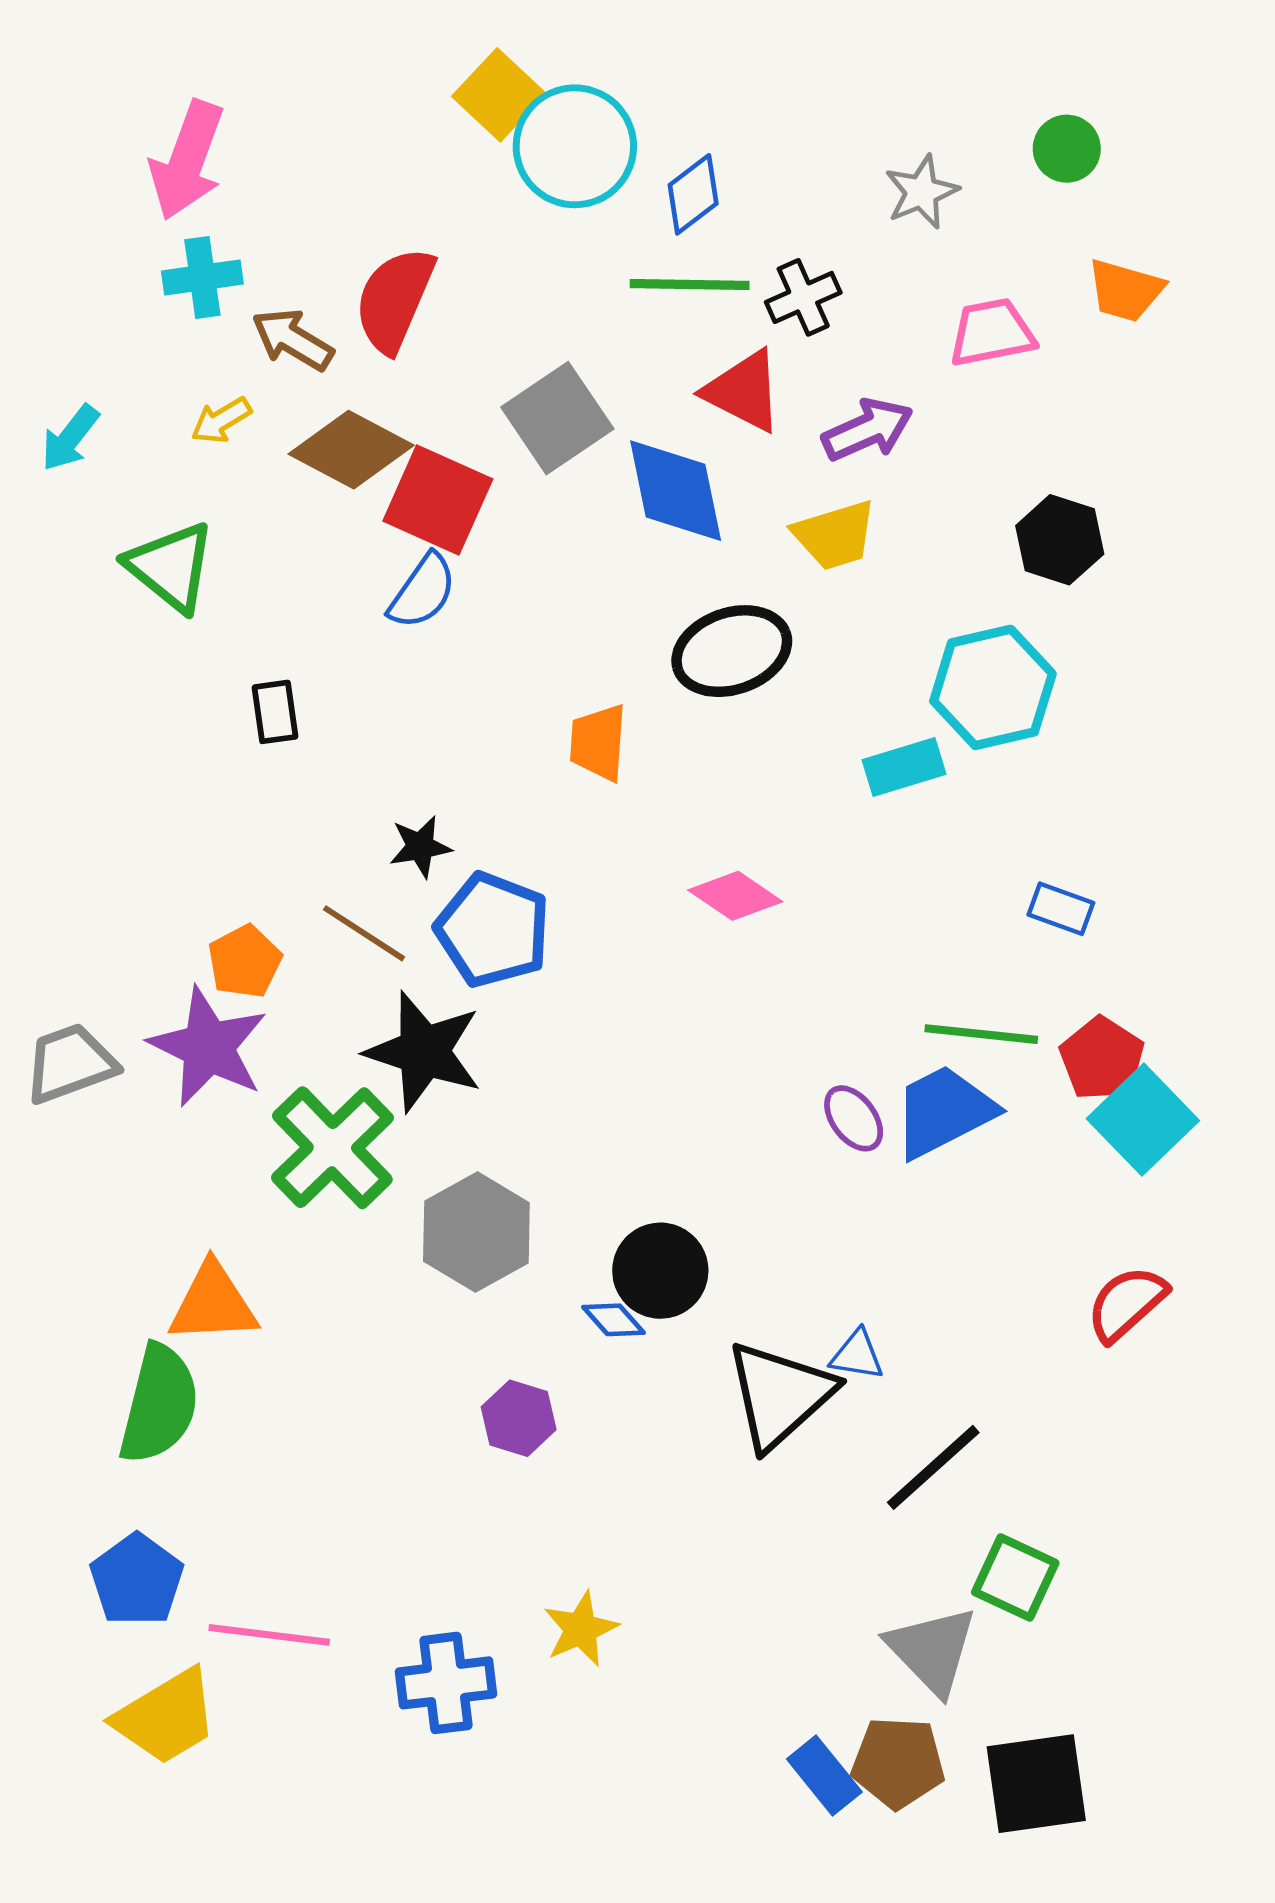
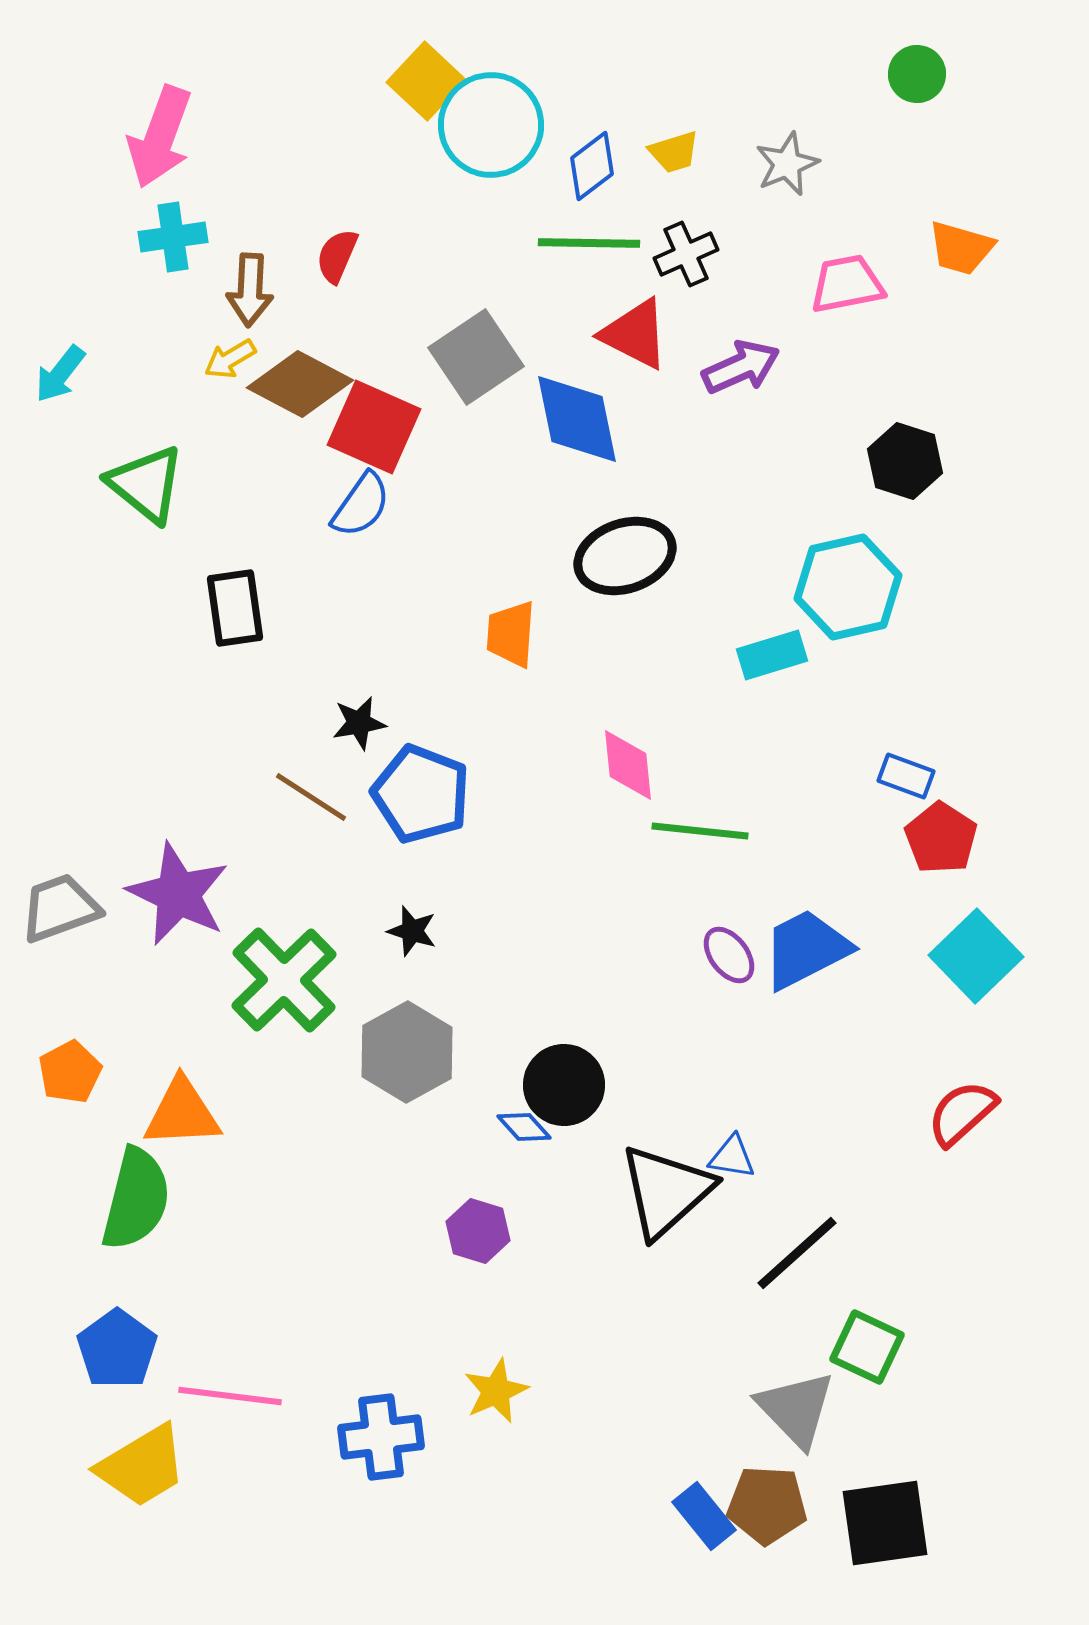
green circle: (1067, 149) -> (917, 74), moved
red semicircle: (394, 300) -> (337, 256), size x0.6
brown arrow: (293, 340) -> (250, 290), turned -118
yellow arrow: (221, 420) -> (230, 359), moved
yellow trapezoid: (835, 535) -> (674, 152), moved, size x0.7
black rectangle: (275, 712) -> (235, 608), size x1.4
pink diamond: (735, 896) -> (628, 765), turned 50
orange pentagon: (245, 961) -> (70, 1072), moved
green line: (981, 1034) -> (700, 831), moved
black star: (424, 1052) -> (412, 931), moved, size x0.5
red pentagon: (1102, 1059) -> (941, 838), moved
purple hexagon: (519, 1418) -> (478, 1231), moved

